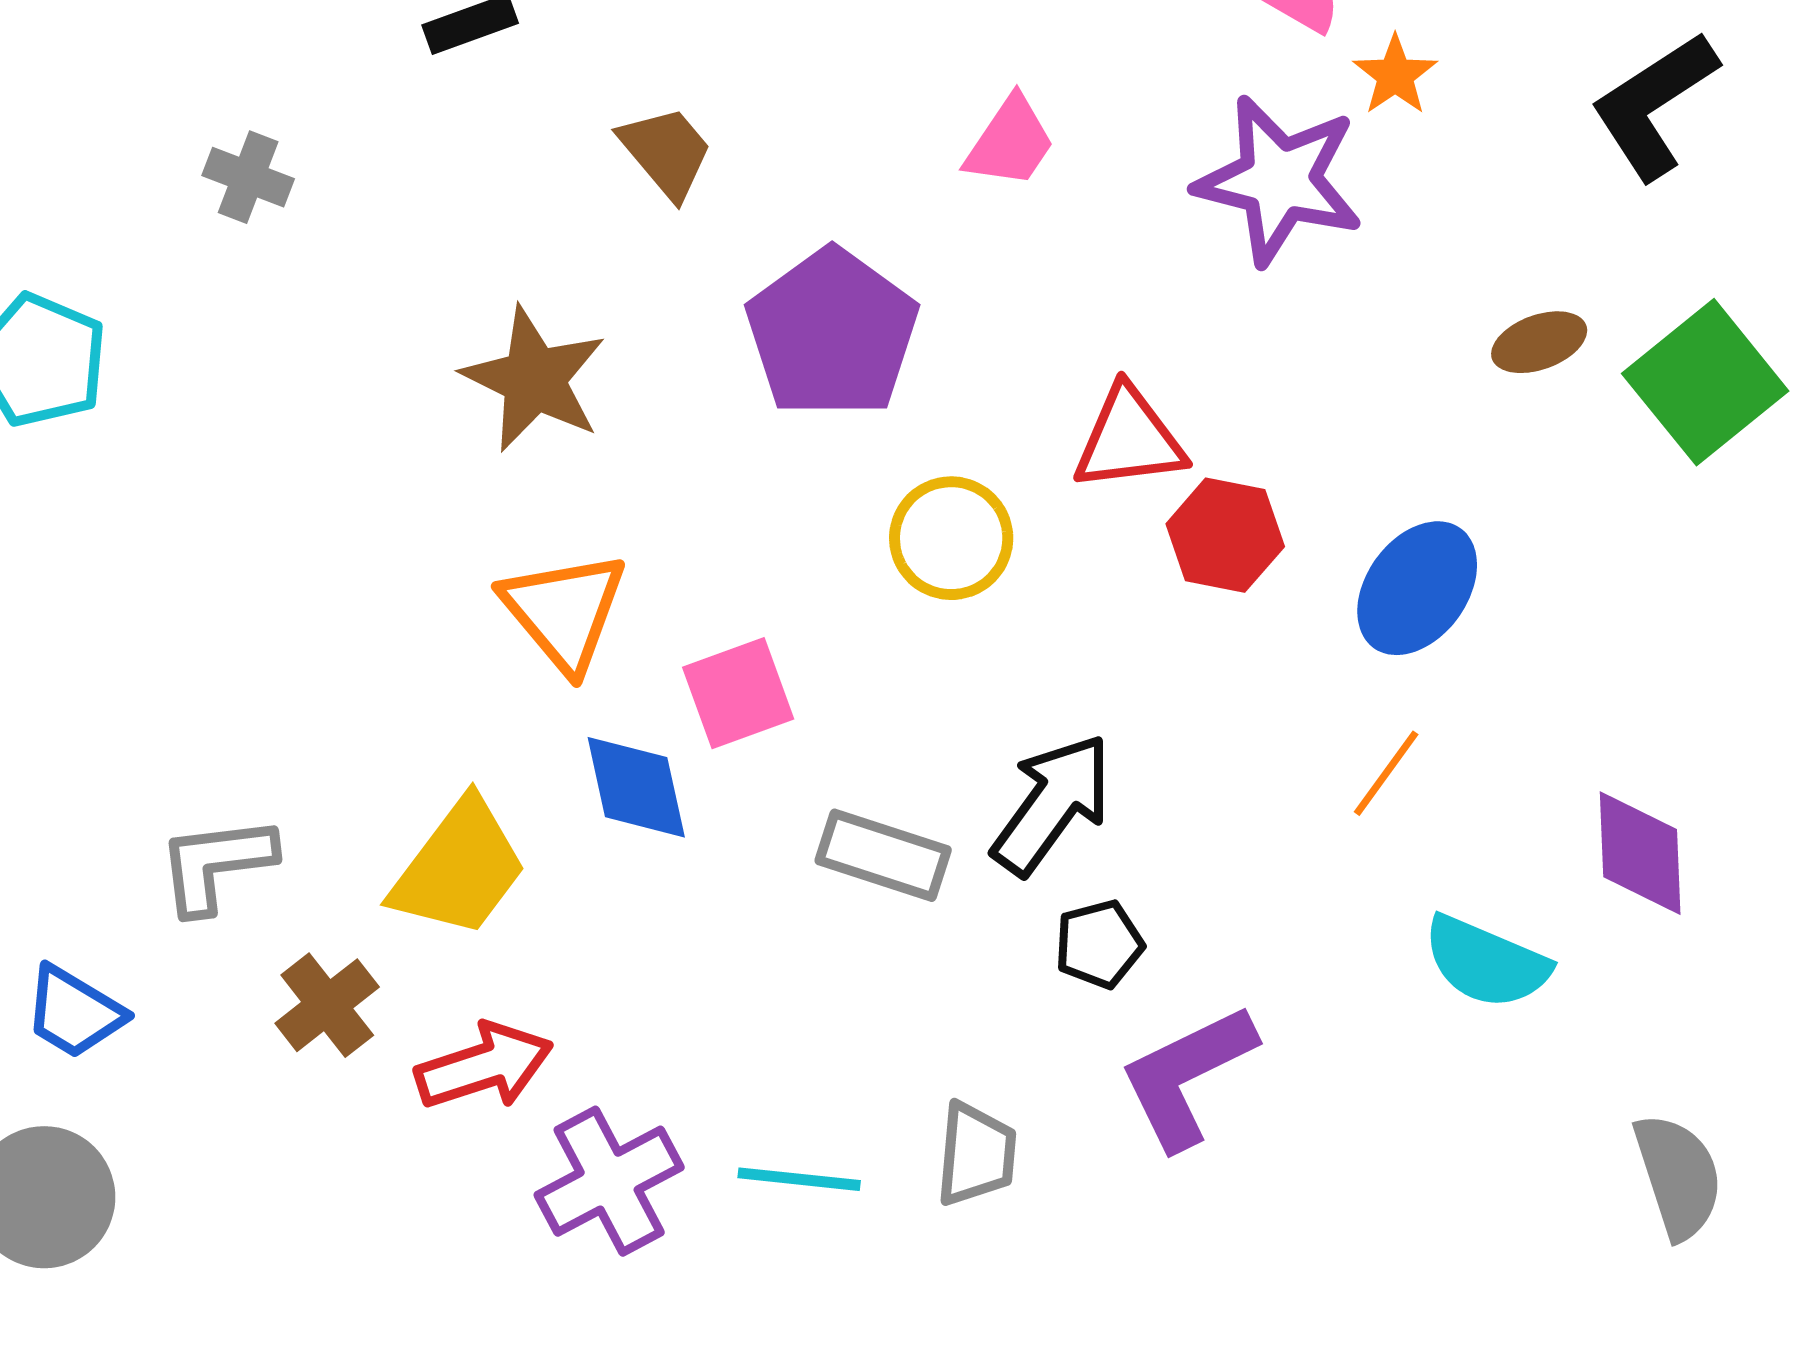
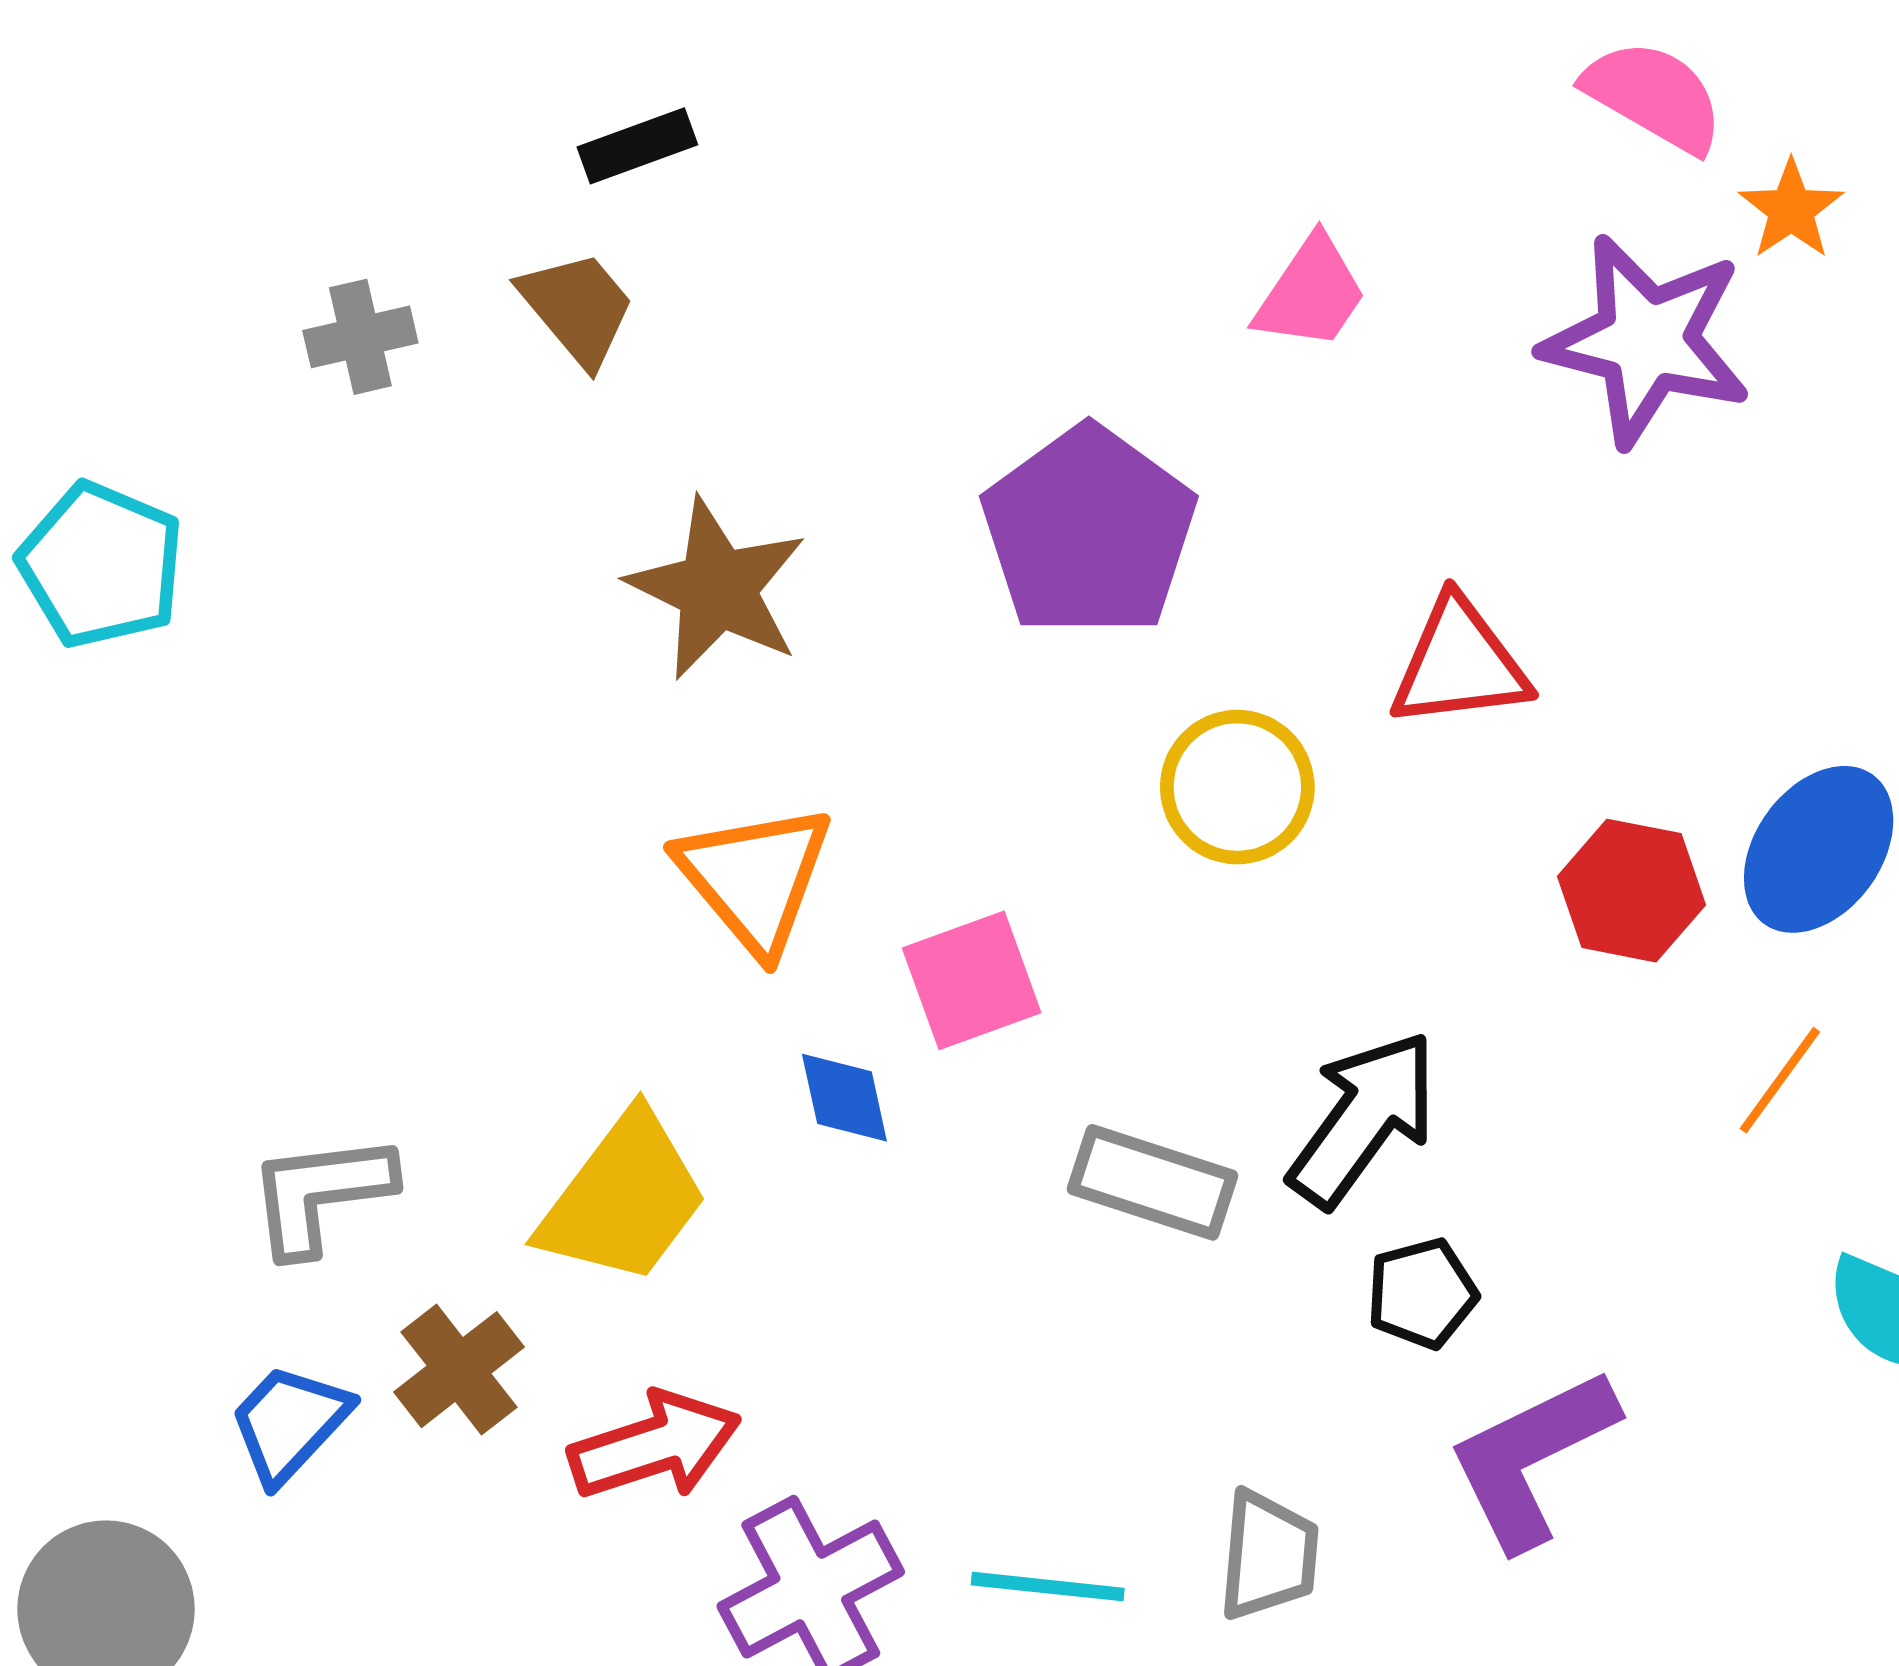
brown trapezoid: (666, 152) -> (578, 308), moved
gray cross: (248, 177) -> (360, 337), turned -34
red hexagon: (1225, 535) -> (1631, 891), moved
blue diamond: (636, 787) -> (844, 1098), size x0.7
blue trapezoid: (74, 1012) -> (289, 1423), moved, turned 102

